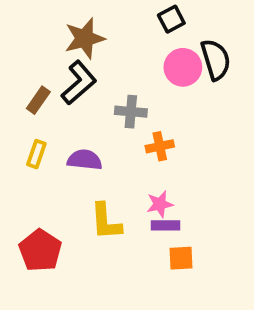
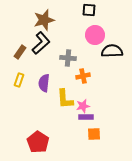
black square: (171, 19) -> (89, 10), turned 32
black semicircle: (216, 60) -> (112, 51), moved, turned -75
purple semicircle: (85, 160) -> (44, 83), turned -90
yellow L-shape: (106, 221) -> (65, 99), moved
red pentagon: (40, 250) -> (38, 142), moved

